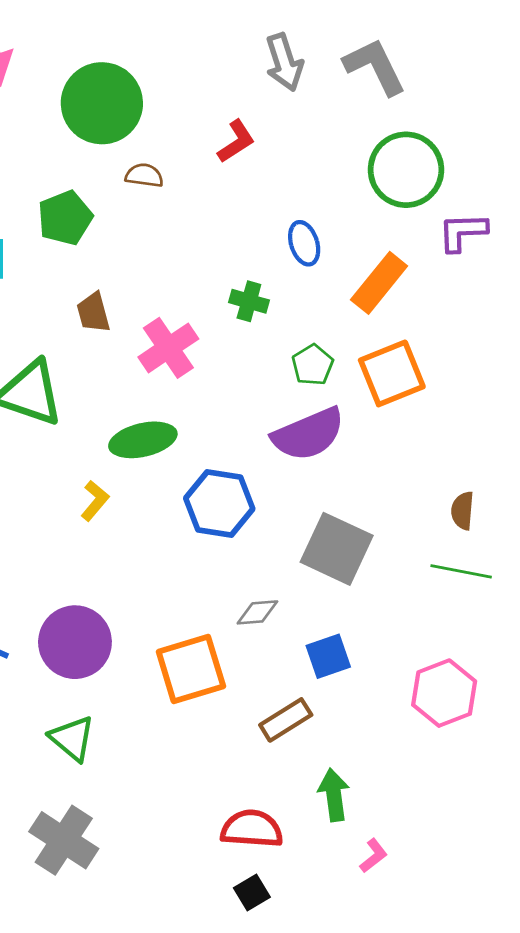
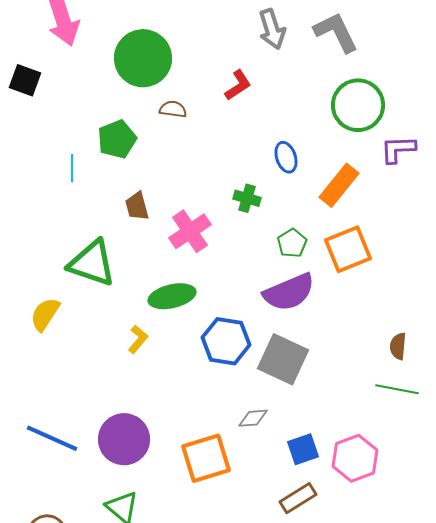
gray square: (337, 549) -> (283, 359), moved
pink hexagon: (444, 693) -> (355, 458), moved
brown rectangle: (286, 720) -> (298, 498), moved

